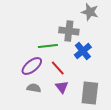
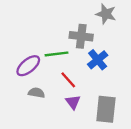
purple ellipse: (32, 66) -> (28, 66), moved
gray semicircle: (34, 88) -> (36, 93), moved

